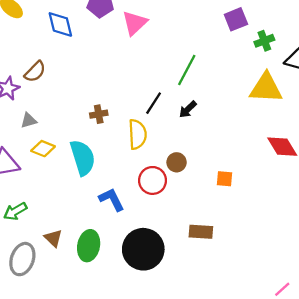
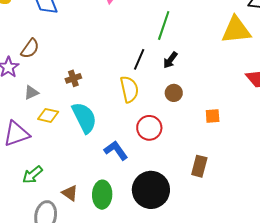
brown cross: (99, 114) -> (73, 78), moved
brown circle: (177, 162) -> (174, 93), moved
brown rectangle: (201, 232) -> (199, 166), turned -70

